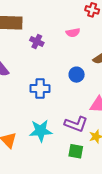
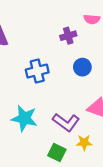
purple cross: (37, 41) -> (68, 36), moved, turned 32
blue cross: (40, 88) -> (37, 71), turned -30

